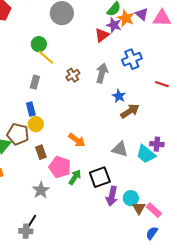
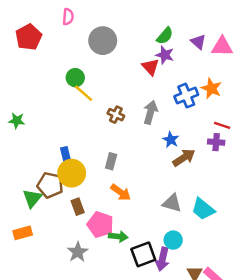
orange star: (126, 18) -> (211, 88), moved
red triangle: (102, 35) -> (150, 67), turned -35
brown cross: (73, 75) -> (116, 115), turned -32
gray rectangle: (35, 82) -> (111, 161), moved
yellow circle: (36, 124) -> (72, 173), size x1.5
purple cross: (157, 144) -> (216, 142), moved
green arrow: (75, 177) -> (118, 236), turned 63
black square: (100, 177) -> (143, 254), moved
cyan circle: (131, 198) -> (173, 240), moved

